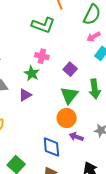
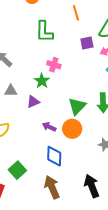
green L-shape: (43, 25) -> (44, 32), moved, turned 65
purple square: (70, 69) -> (87, 43), moved, turned 32
purple arrow: (76, 137) -> (49, 127), moved

